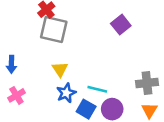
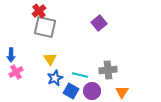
gray cross: (147, 83) -> (108, 70), moved
pink cross: (16, 95) -> (16, 72), moved

